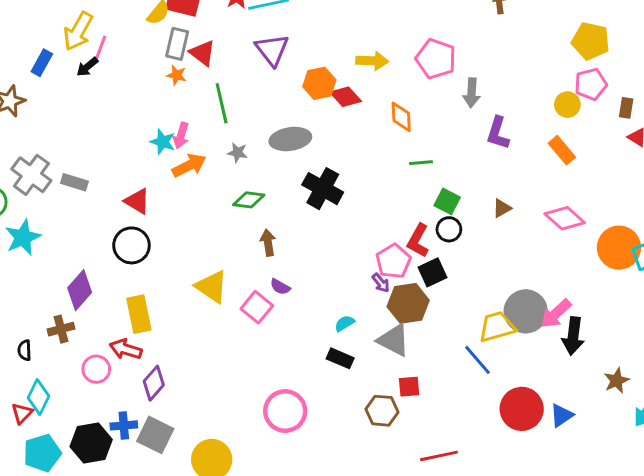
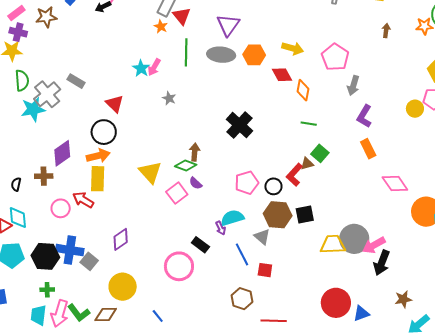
red diamond: (346, 97) -> (282, 75), moved
gray ellipse: (290, 139) -> (221, 55), moved
orange rectangle: (562, 150) -> (368, 149), moved
gray star: (238, 153) -> (169, 98), moved
orange arrow: (189, 165) -> (98, 156), moved
gray cross: (31, 175) -> (47, 94), moved
green diamond: (249, 200) -> (186, 166), moved
brown triangle: (502, 208) -> (307, 164), moved
black circle: (449, 229) -> (273, 186), moved
pink pentagon: (393, 261) -> (247, 183), moved
black square: (433, 272) -> (305, 215), moved
purple arrow: (381, 283) -> (221, 228), moved
cyan semicircle: (345, 323) -> (232, 218), size x1.6
gray triangle: (394, 340) -> (262, 237), size x0.7
black rectangle: (340, 358) -> (200, 245), moved
blue line: (477, 360) -> (242, 254), moved
purple diamond: (154, 383) -> (121, 239), moved
cyan diamond: (38, 397) -> (18, 218), turned -45
brown hexagon: (382, 411) -> (242, 299), moved
blue cross: (124, 425) -> (70, 250), size x1.5
gray square: (155, 435) -> (89, 261), size x0.7

